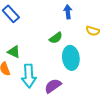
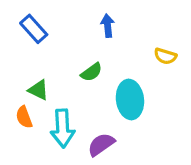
blue arrow: (68, 12) -> (108, 26), moved
green semicircle: (56, 38) -> (91, 72), moved

